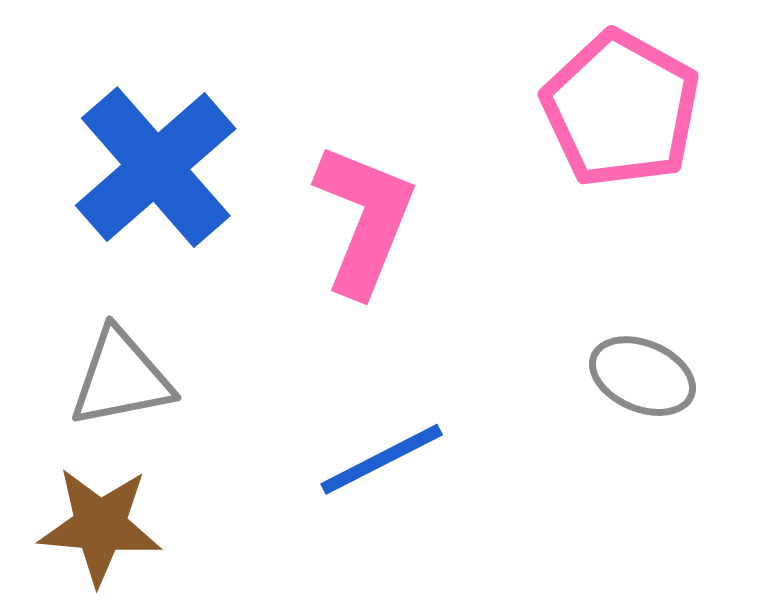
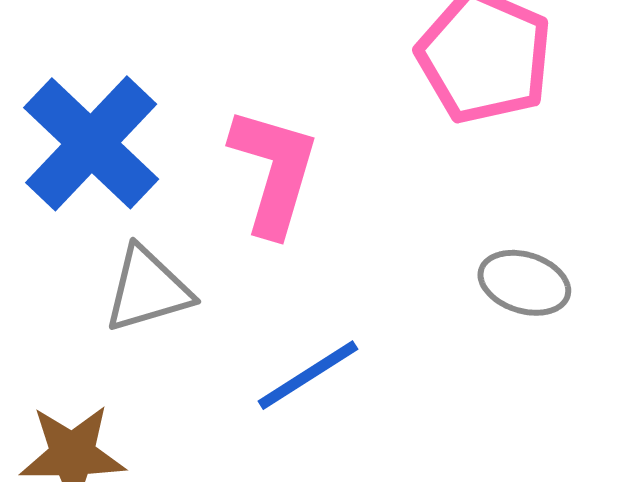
gray triangle: (121, 378) -> (148, 289), moved

